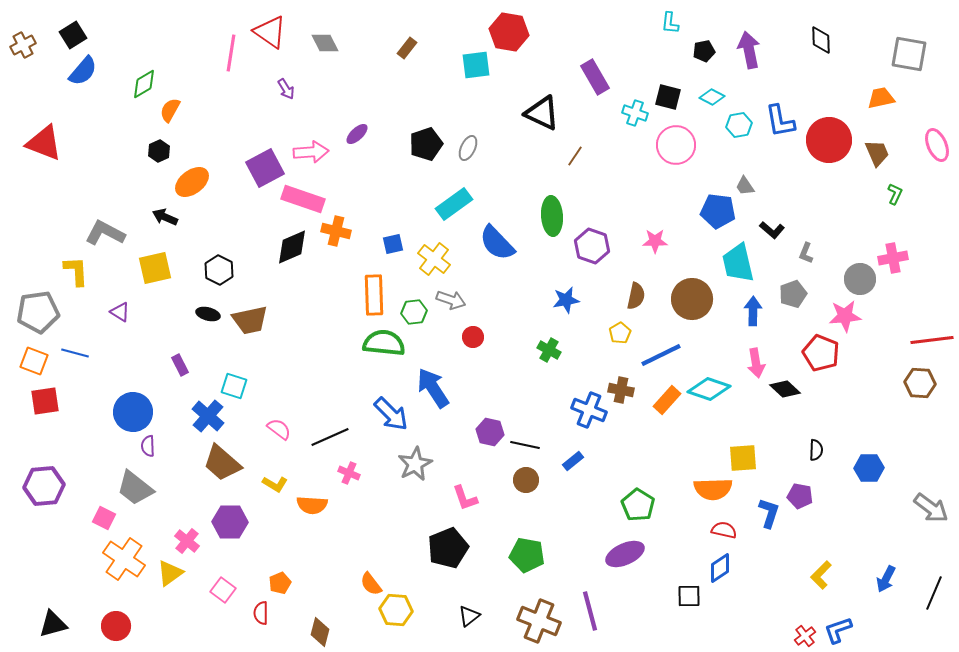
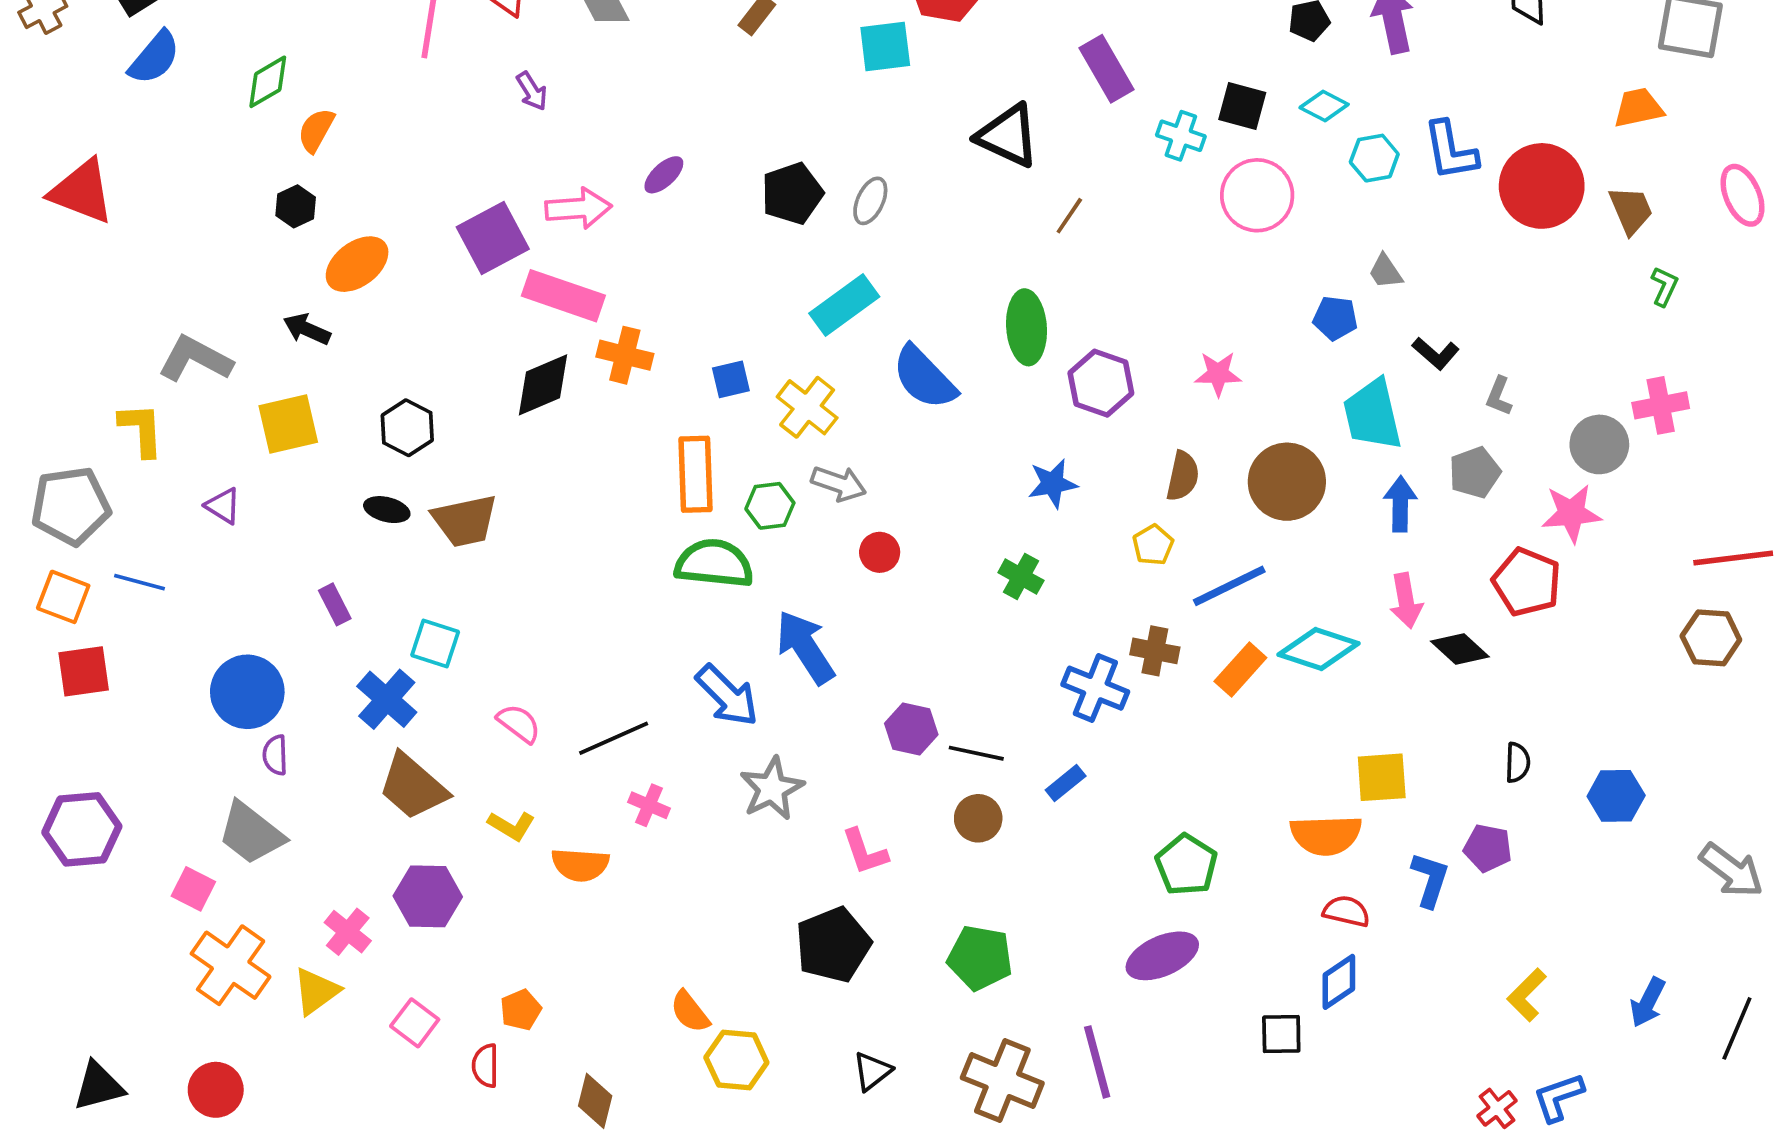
blue pentagon: (718, 211) -> (1335, 318), size x0.7

